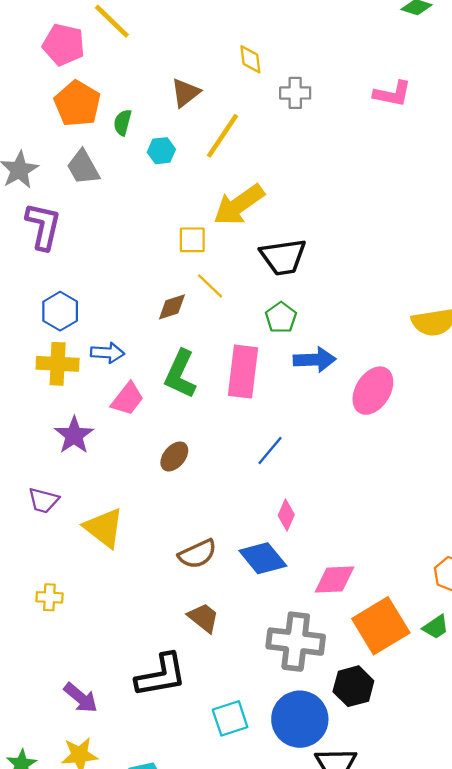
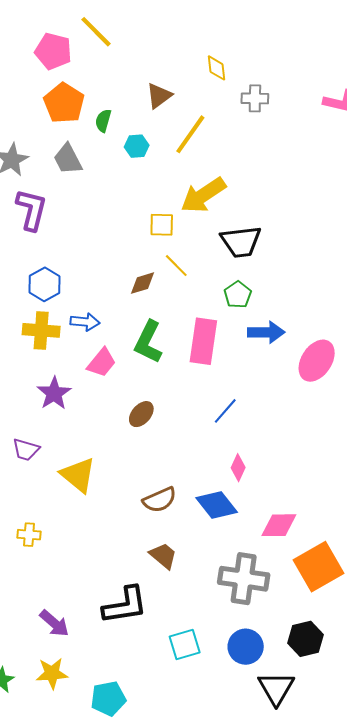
black hexagon: (353, 686) -> (305, 639), moved
blue circle: (300, 719) -> (246, 647), size x0.7

